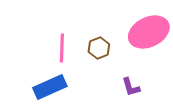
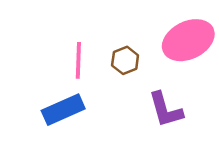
purple L-shape: (131, 87) -> (166, 110), size x1.5

